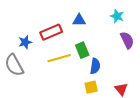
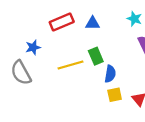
red rectangle: (51, 32) -> (62, 22), moved
yellow square: (91, 87) -> (115, 95), moved

